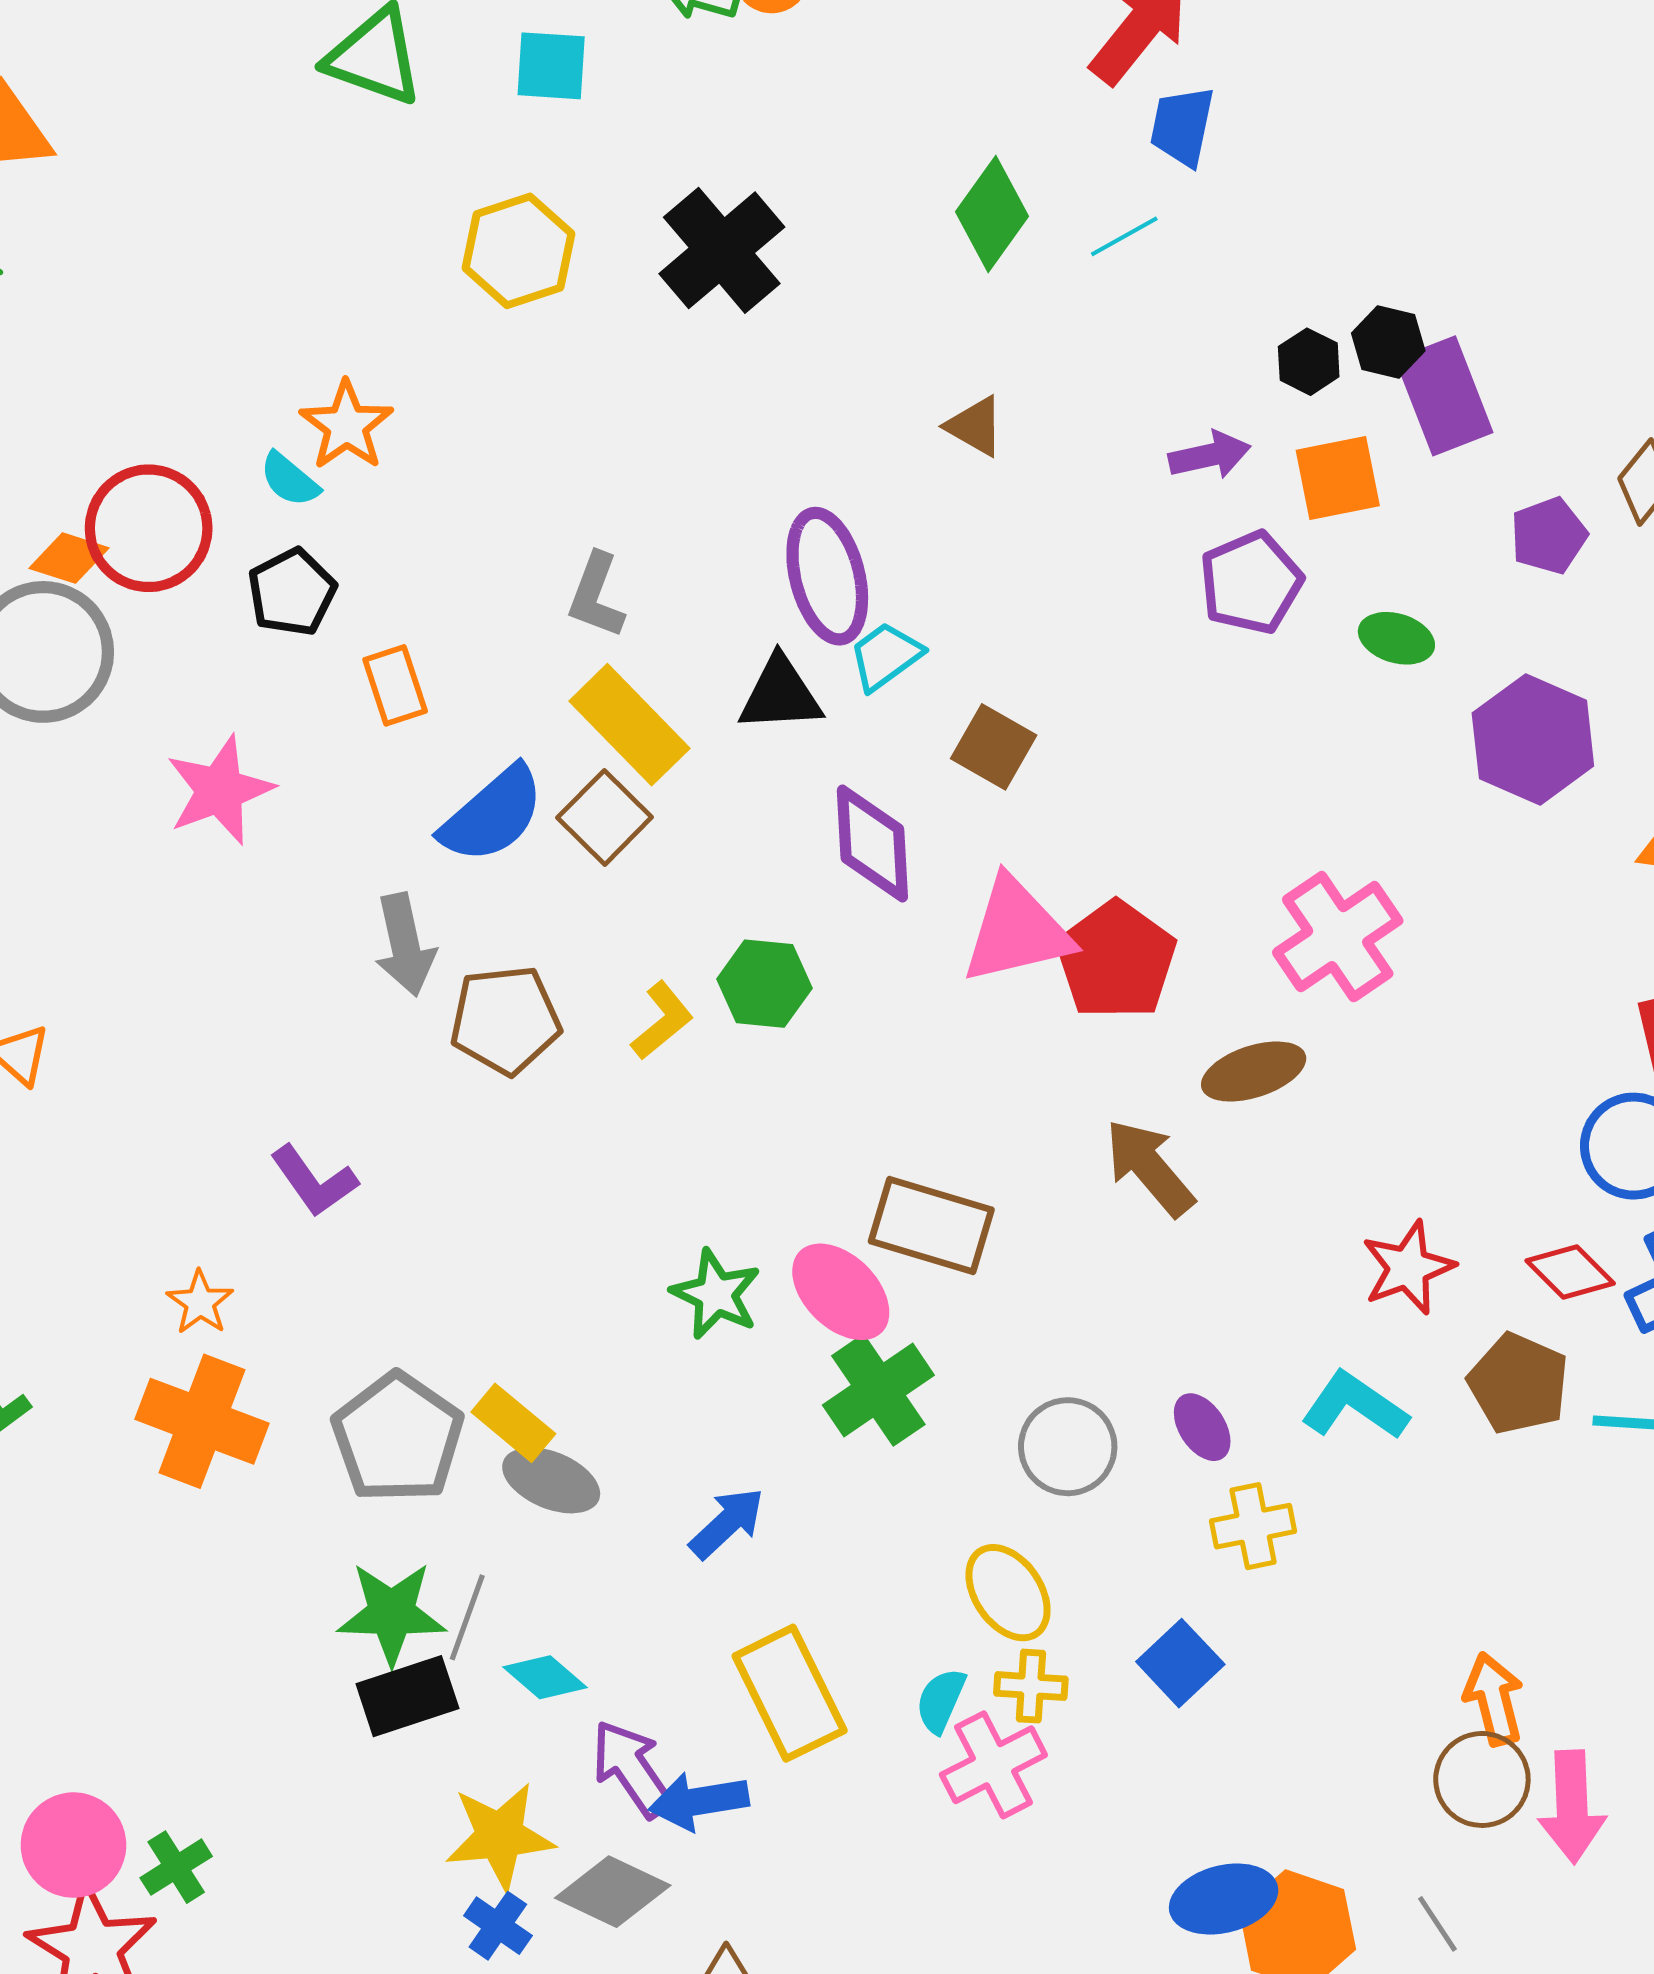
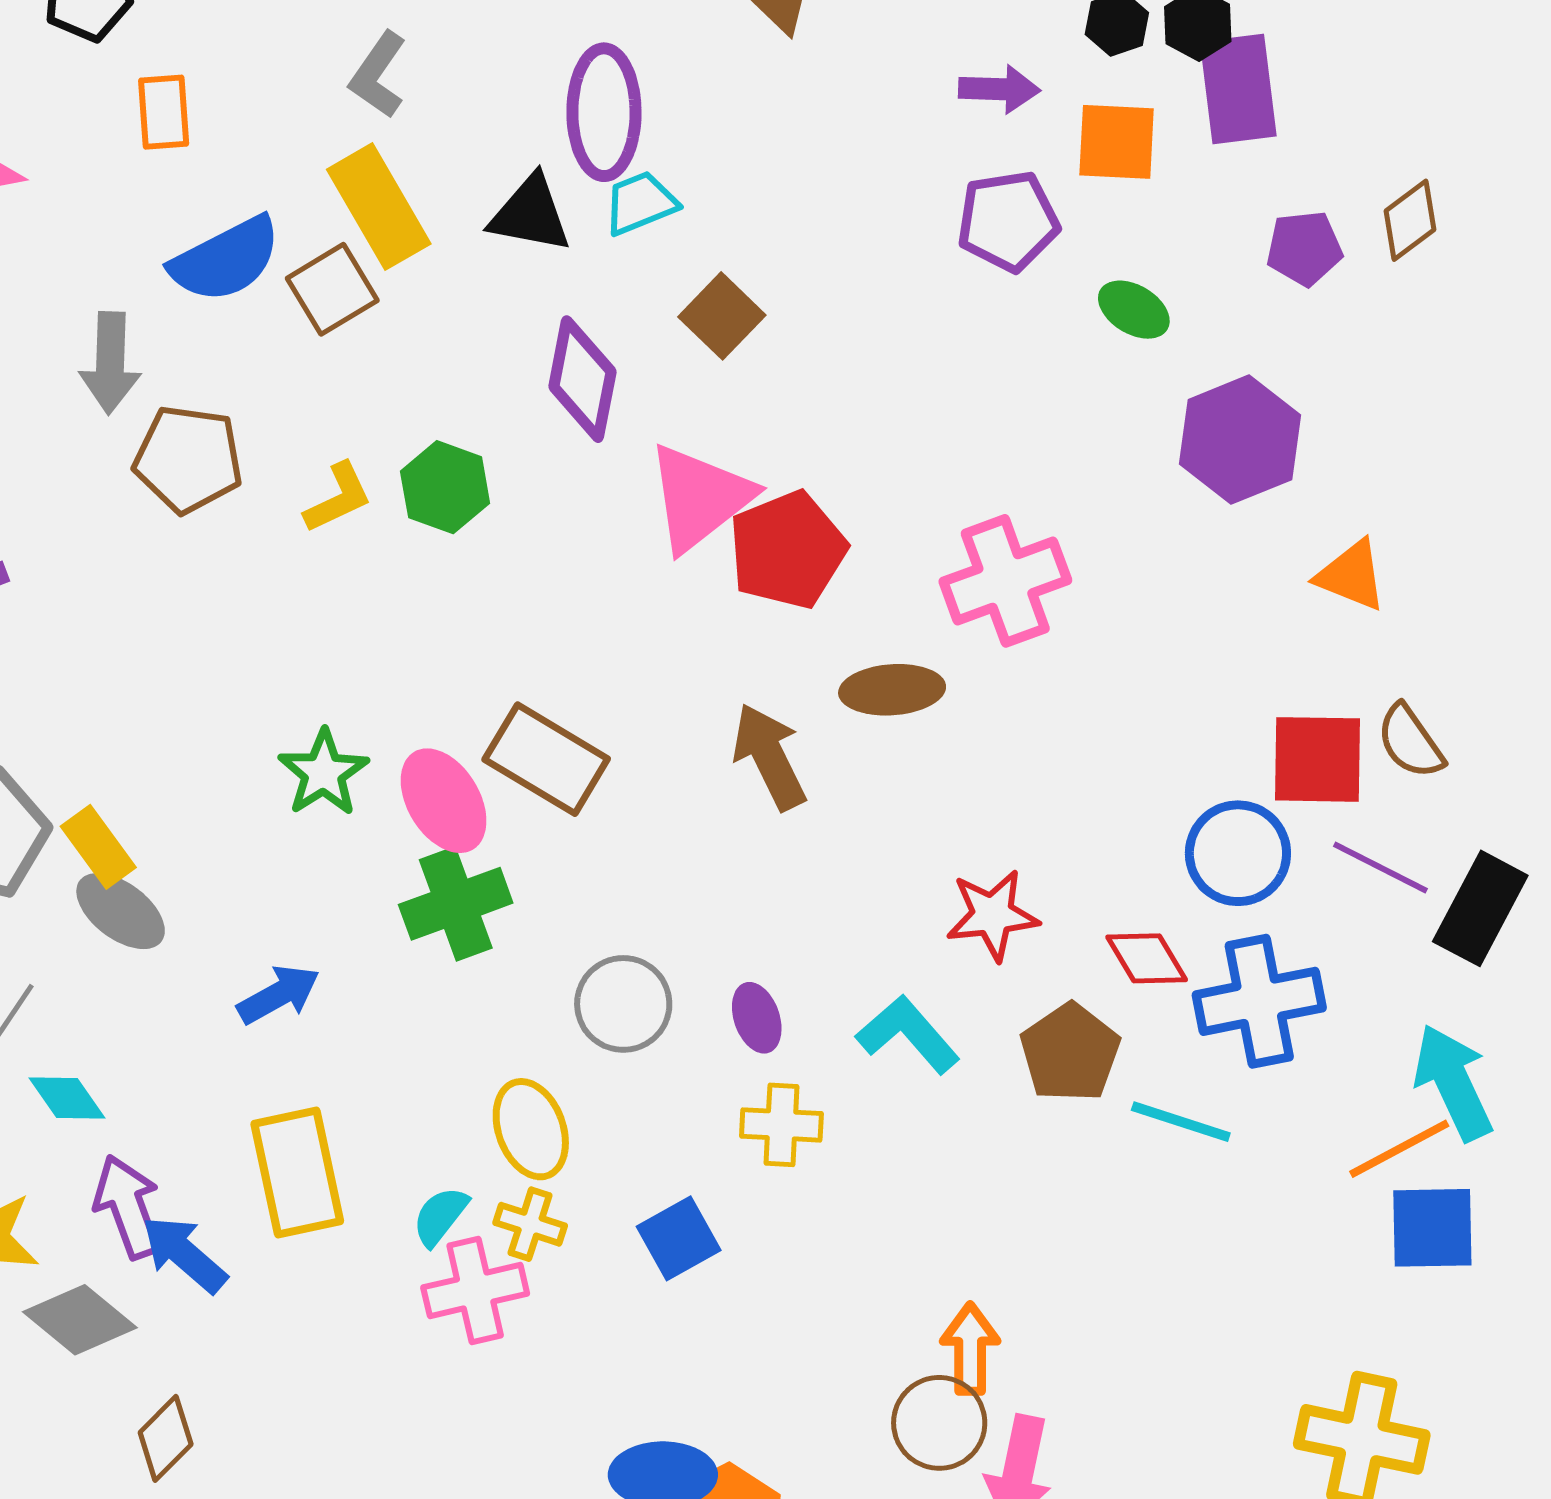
pink triangle: (1017, 931) -> (699, 498), turned -39
blue arrow: (699, 1801) -> (184, 1254), turned 36

